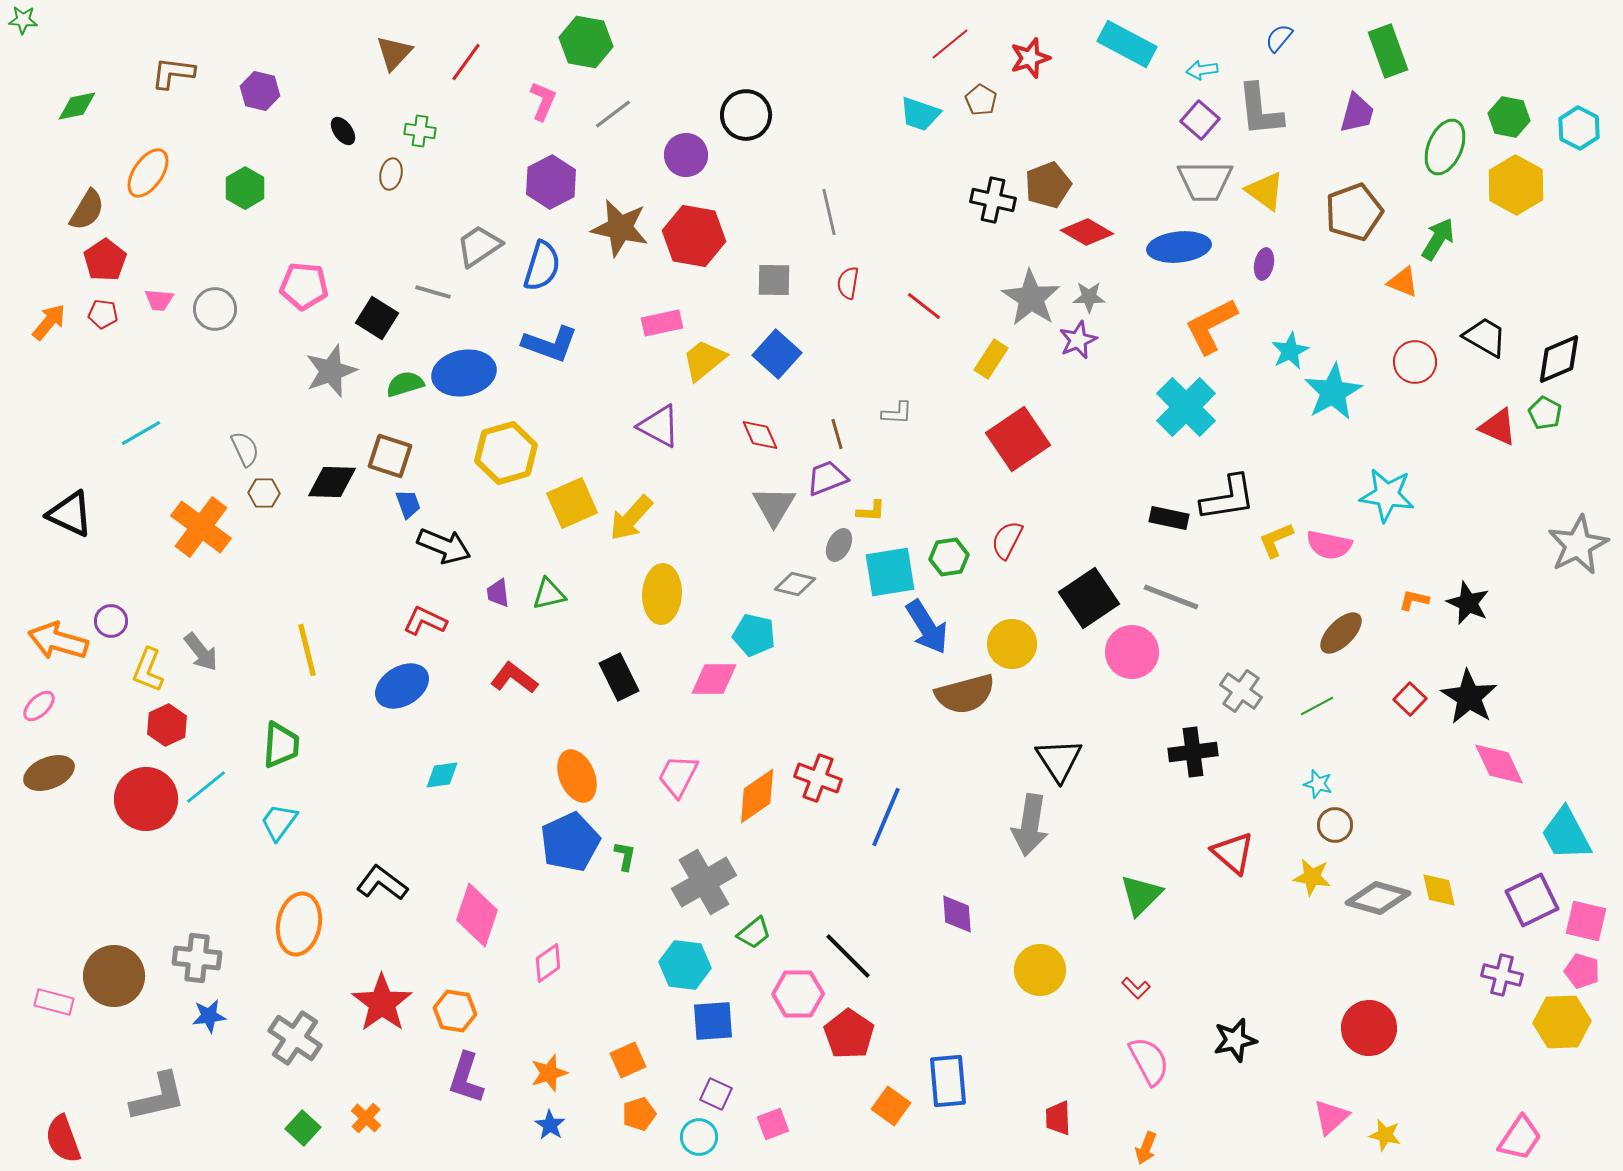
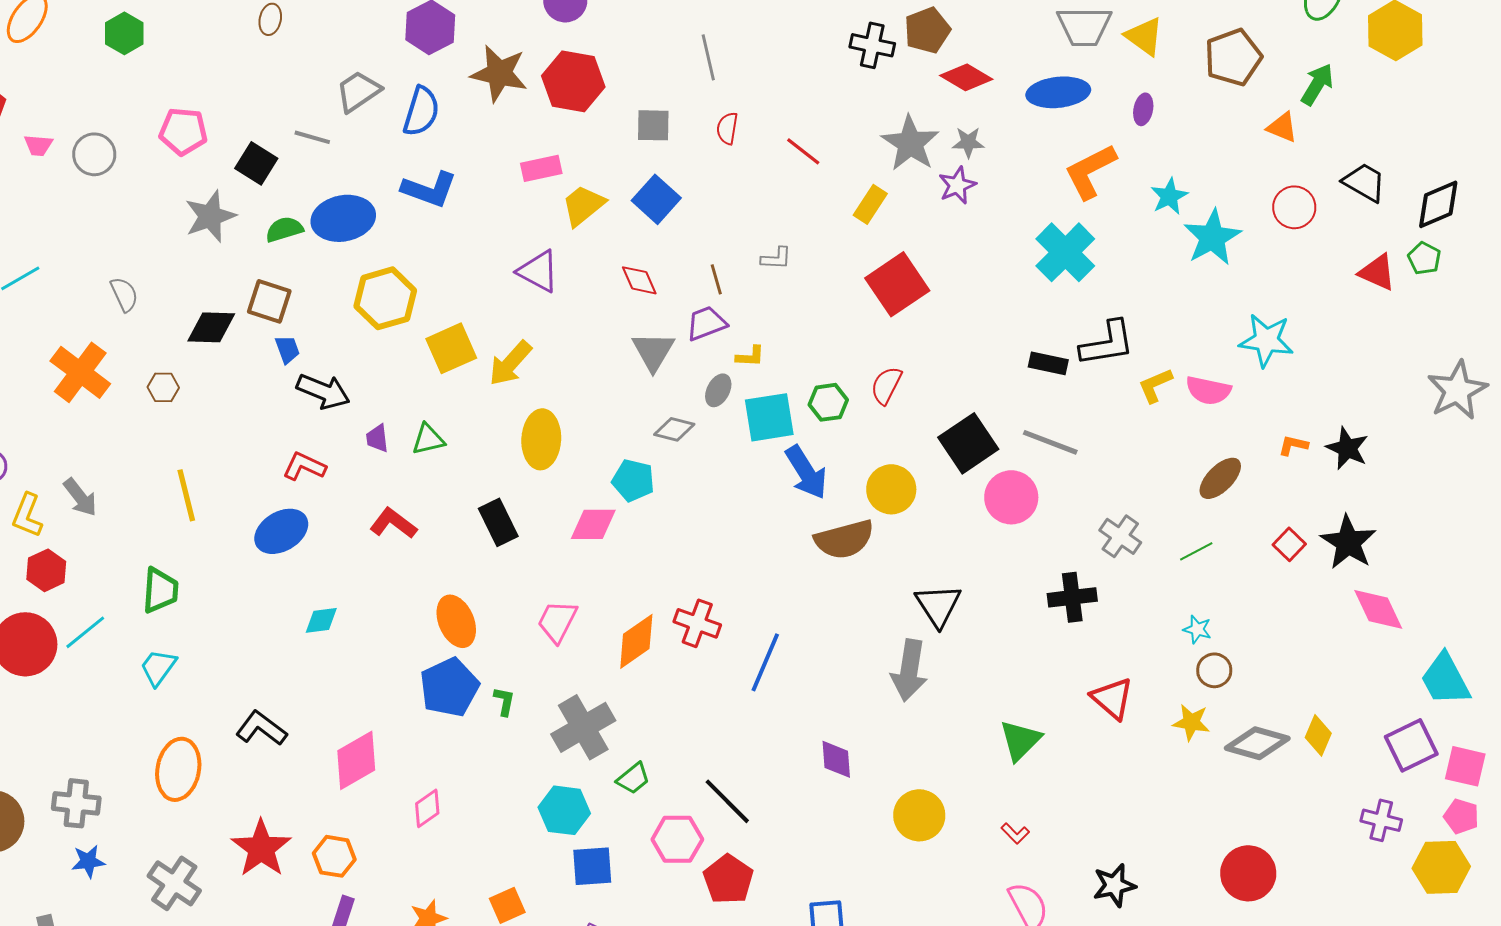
brown hexagon: (264, 493) -> (163, 387), moved
yellow diamond: (1439, 890) -> (1318, 735), turned 36
pink diamond: (477, 915) -> (356, 760), turned 42

